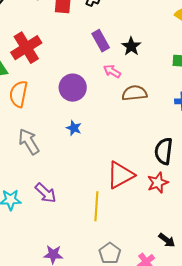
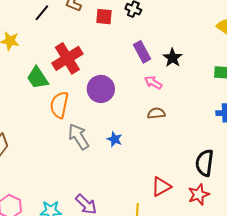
purple circle: (73, 88) -> (101, 89), moved
brown semicircle: (134, 93) -> (156, 113), moved, size x0.7
gray arrow: (29, 142) -> (79, 137), moved
red triangle: (120, 175) -> (161, 187), size x0.7

